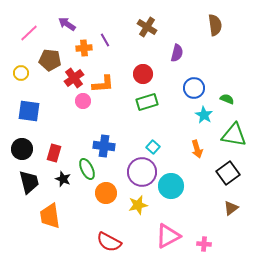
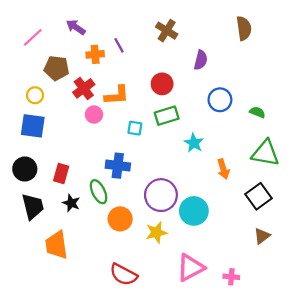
yellow circle: (21, 73) -> (35, 95), moved
cyan star: (204, 115) -> (194, 143), moved
cyan square: (153, 147) -> (135, 128), moved, turned -32

